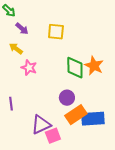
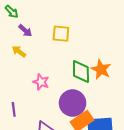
pink star: (29, 68) -> (41, 82), moved
purple circle: (67, 98) -> (73, 103), size x1.6

